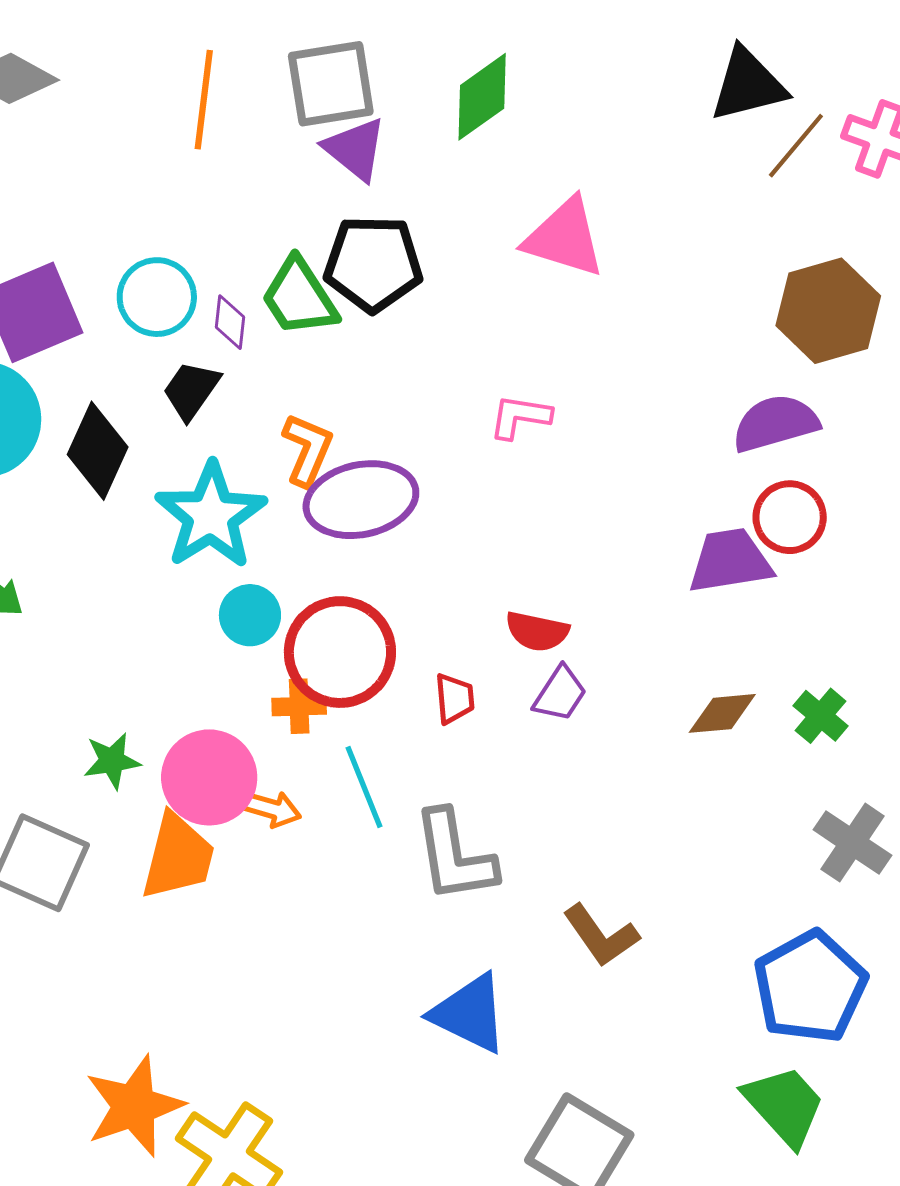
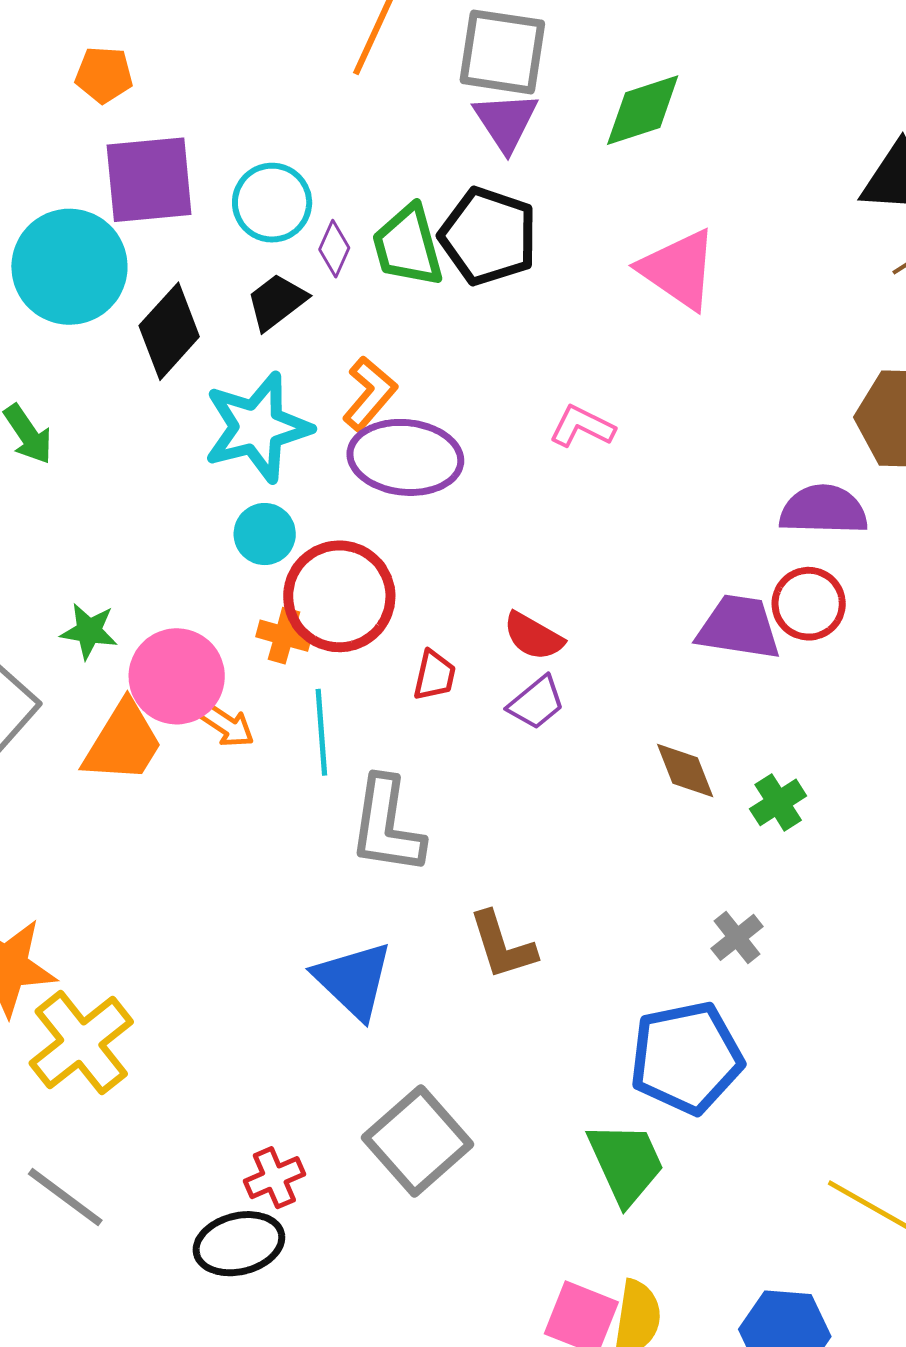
brown diamond: (722, 713) -> (685, 770), turned 56
gray cross: (852, 843) -> (737, 937), moved, size x0.7

